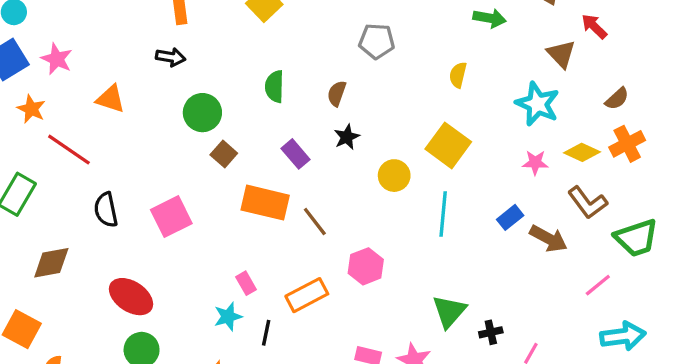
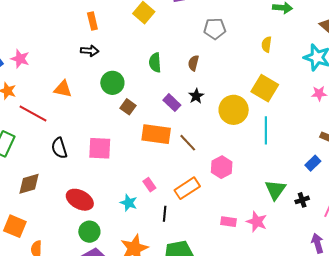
orange triangle: (111, 99) -> (63, 89), moved
black star: (347, 137) -> (196, 96), moved
yellow circle: (394, 176) -> (234, 110), size x1.5
pink square: (171, 217) -> (100, 148), turned 35
blue rectangle: (510, 217) -> (313, 163), moved
cyan star: (228, 317) -> (129, 203), moved, turned -30

